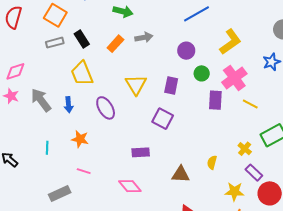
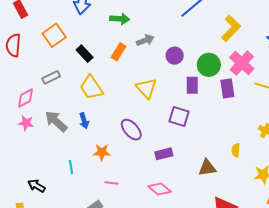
orange square: (55, 15) -> (54, 35), turned 35
gray rectangle: (55, 43) -> (51, 77), moved
purple circle: (186, 51) -> (175, 56), moved
green circle: (202, 73) -> (209, 65), size x1.5
purple rectangle: (171, 86) -> (192, 85), moved
purple ellipse: (106, 108) -> (131, 130), moved

